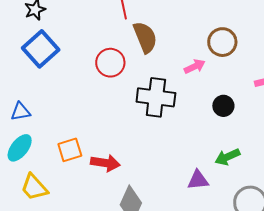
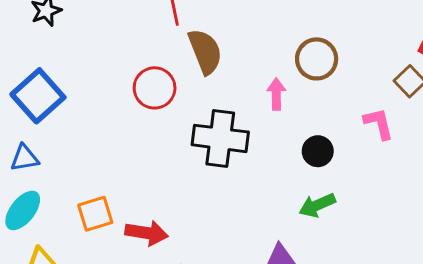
blue square: (41, 49) -> (38, 96), moved
pink arrow: (195, 66) -> (276, 94), turned -65
green arrow: (227, 157) -> (317, 205), moved

